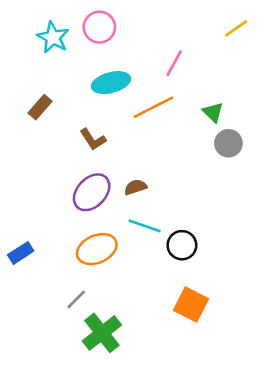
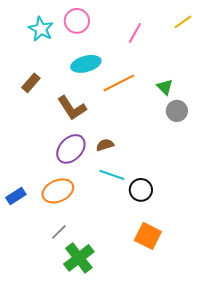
pink line: (174, 63) -> (135, 33), moved
brown L-shape: (93, 139) -> (72, 108), size x1.4
orange ellipse: (97, 249) -> (58, 191), moved

